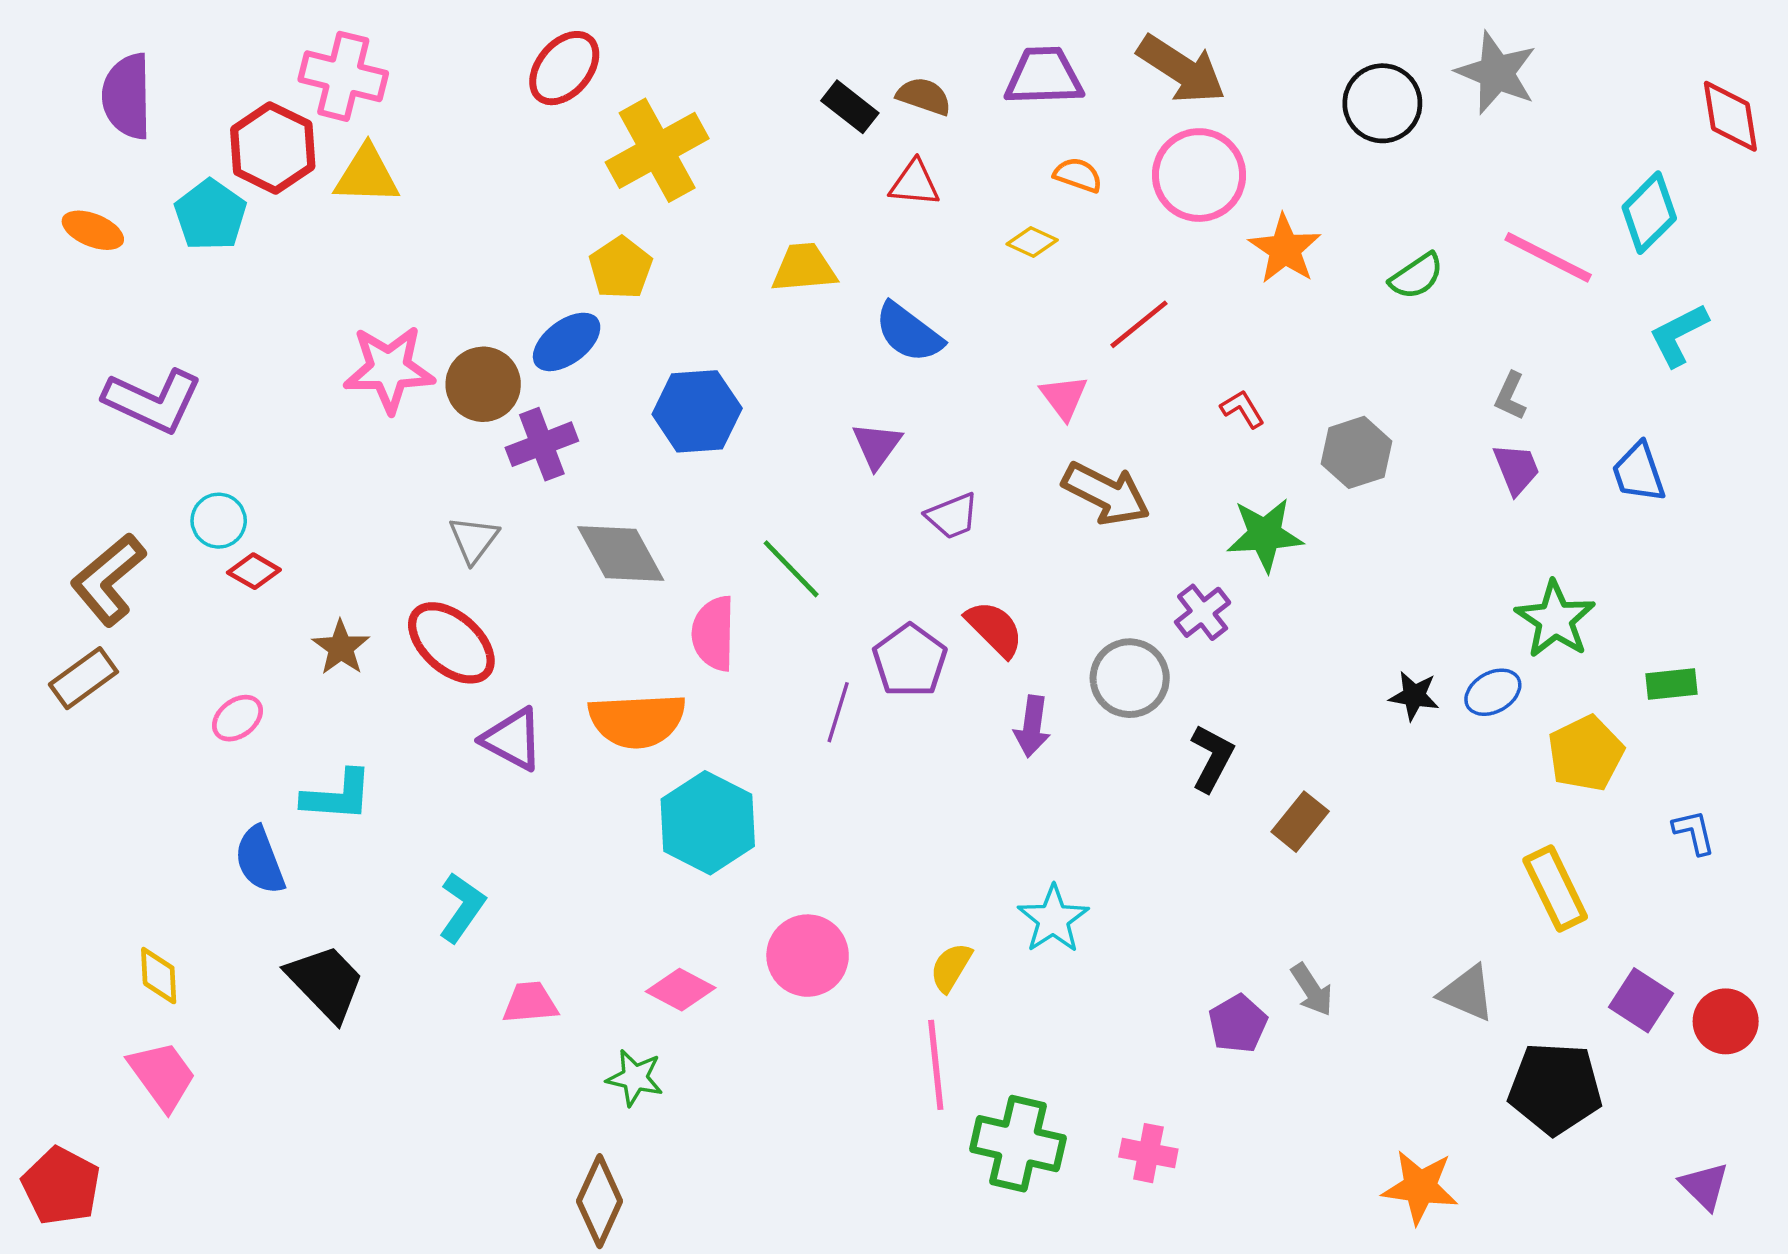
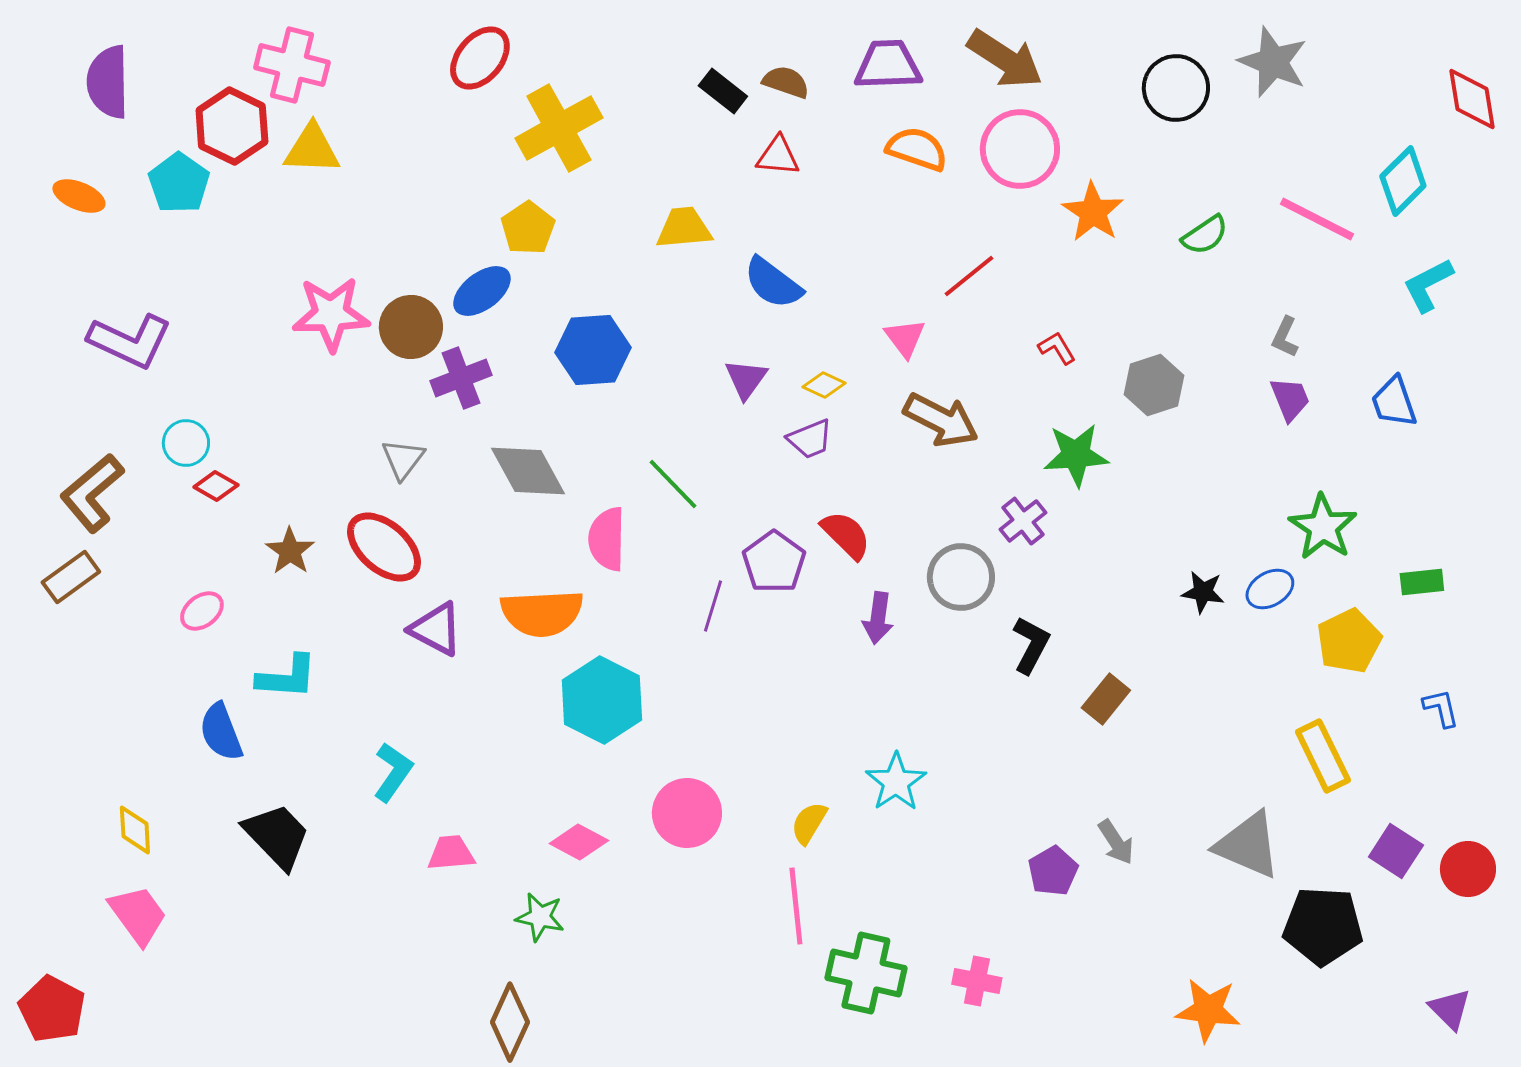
orange semicircle: (1078, 175) -> (917, 149), size x1.5
yellow diamond: (1032, 242) -> (824, 385), moved
gray triangle: (1467, 993) -> (1248, 845), size x1.4

